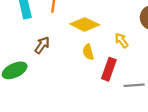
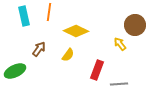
yellow arrow: (121, 40) -> (120, 44), moved
yellow semicircle: (88, 52) -> (68, 55), moved, turned -128

